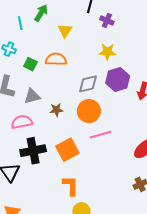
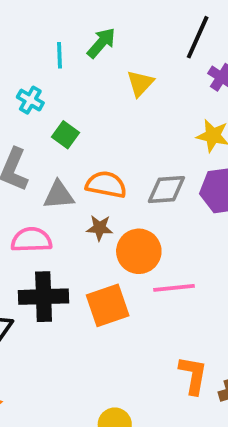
orange semicircle: (56, 59) -> (106, 185), moved
orange circle: (89, 111) -> (139, 251), moved
orange L-shape: (71, 186) -> (193, 375), moved

